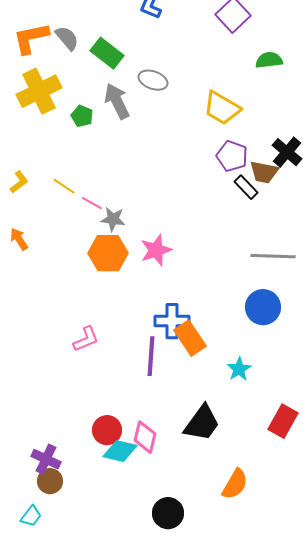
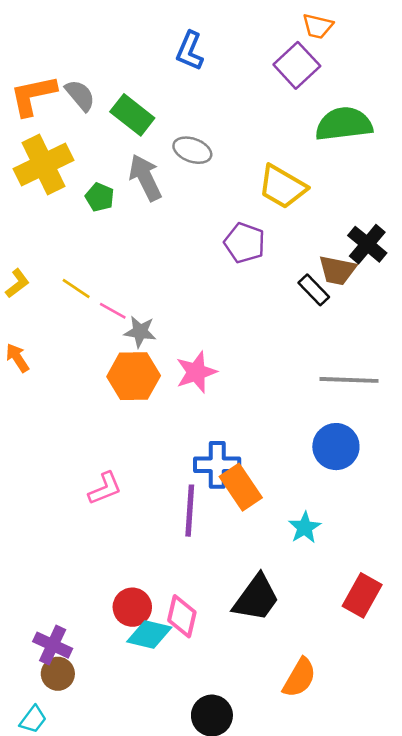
green semicircle: (269, 60) -> (344, 124), size x1.6
purple pentagon: (232, 156) -> (245, 243), moved

